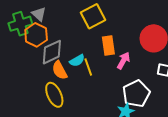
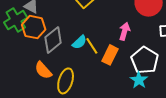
orange rectangle: (108, 46) -> (110, 55), moved, turned 48
orange semicircle: (60, 70) -> (43, 70), moved
yellow ellipse: (54, 95) -> (66, 81), turned 55

